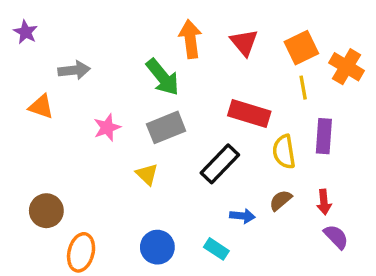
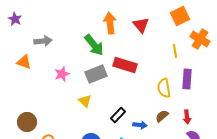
orange square: (301, 48) -> (180, 16), moved
red rectangle: (249, 114) -> (125, 65), moved
black rectangle: (220, 164) -> (118, 115), moved, size x0.7

